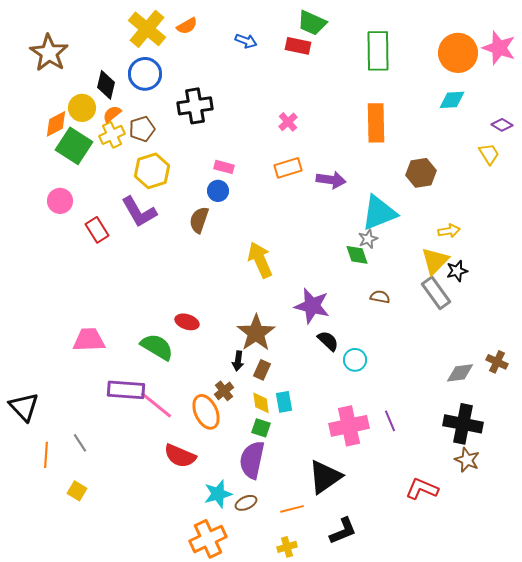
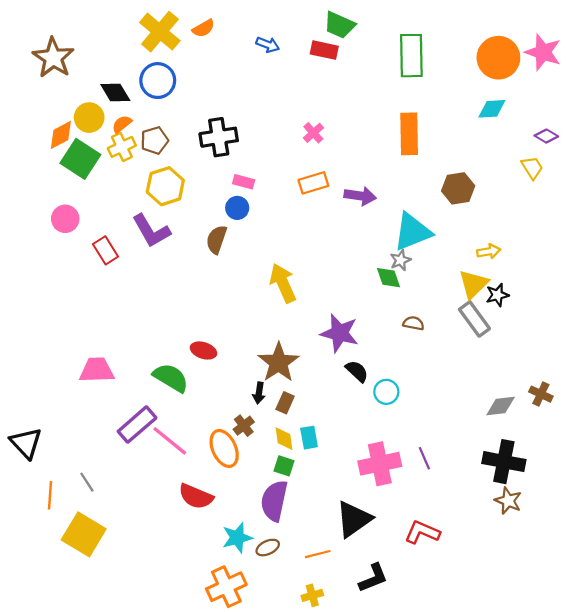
black diamond: (106, 85) -> (115, 93), turned -44
black cross: (195, 106) -> (219, 137), moved
purple rectangle: (126, 390) -> (137, 425), turned -45
red L-shape: (422, 489) -> (422, 532), moved
yellow square: (77, 491) -> (84, 534), size x2.0

